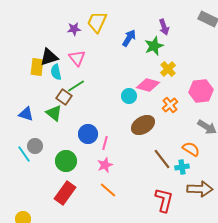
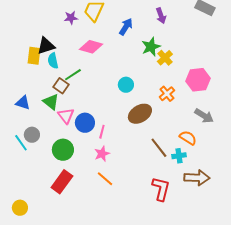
green star: (154, 46) -> (151, 47), moved
pink triangle: (77, 58) -> (66, 116), moved
pink diamond: (148, 85) -> (91, 47), moved

